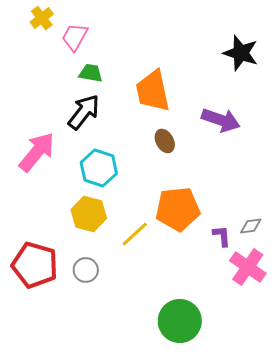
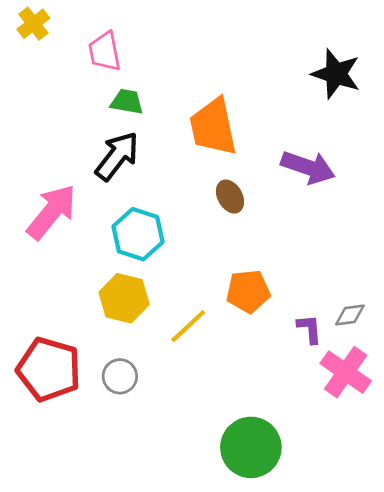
yellow cross: (42, 18) -> (33, 24), moved
pink trapezoid: (75, 37) -> (105, 52), turned -40
orange pentagon: (178, 209) -> (248, 291), size x0.7

